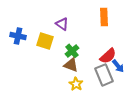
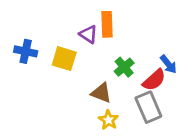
orange rectangle: (104, 17) -> (107, 24), moved
green cross: (72, 51) -> (124, 67), moved
blue arrow: (118, 66) -> (168, 64), moved

